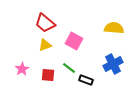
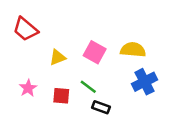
red trapezoid: (45, 23) -> (25, 29), moved
yellow semicircle: (114, 28) -> (133, 50), moved
black rectangle: (86, 80) -> (101, 107), moved

